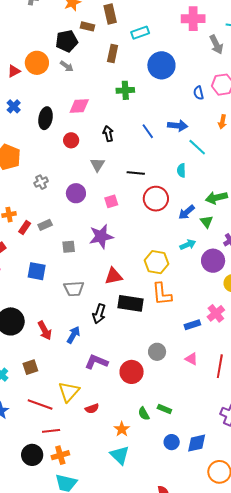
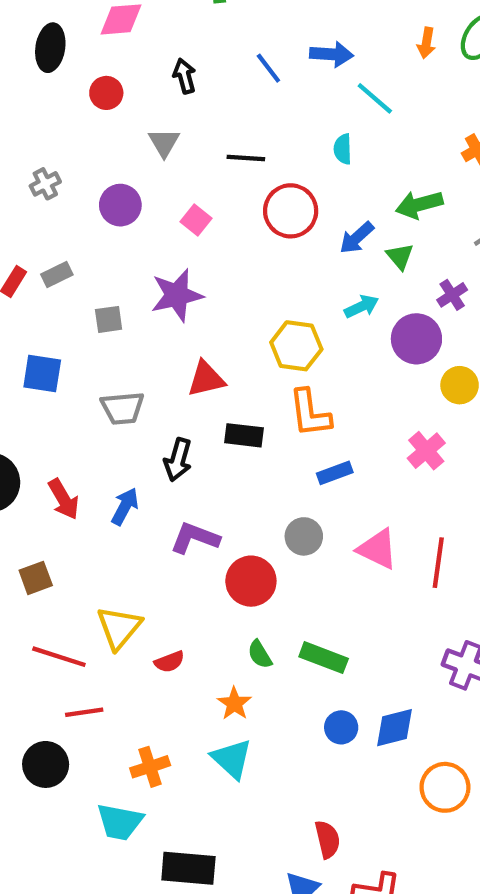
pink square: (111, 201) -> (196, 220), turned -32
black rectangle: (130, 303) -> (244, 435), size x0.7
blue rectangle: (192, 325) -> (335, 473), moved
pink triangle: (191, 359) -> (377, 549), size x1.5
purple L-shape: (96, 362) -> (195, 538), moved
green rectangle: (164, 409) -> (324, 658), size x1.5
green semicircle: (144, 414) -> (260, 654), moved
orange cross: (60, 455) -> (150, 767), moved

